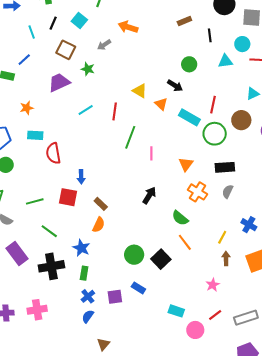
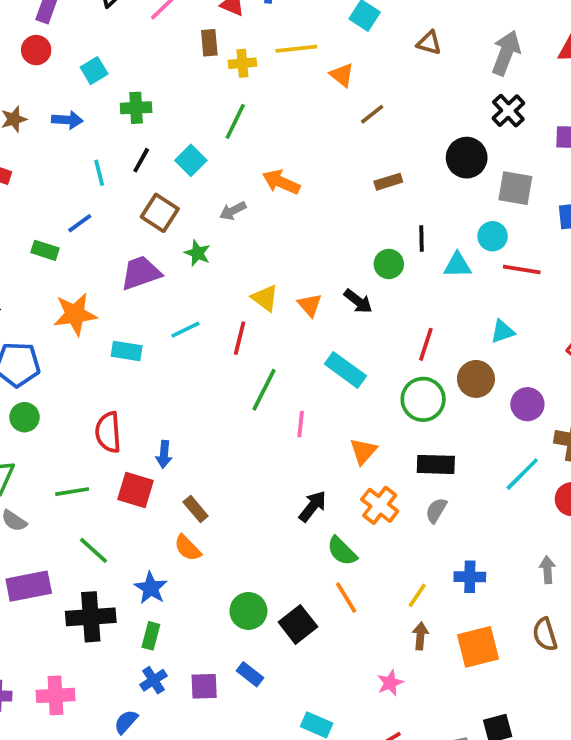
black line: (210, 35) -> (421, 238), moved
yellow triangle: (140, 91) -> (265, 298), moved
orange triangle: (161, 104) -> (310, 305), moved
orange star: (27, 108) -> (75, 314), size x1.6
cyan rectangle: (189, 117) -> (345, 370), moved
cyan rectangle: (35, 135) -> (127, 351), moved
red semicircle: (53, 153) -> (108, 432), moved
black arrow: (149, 195) -> (313, 506), moved
orange semicircle: (99, 225) -> (188, 548), turned 105
blue cross: (249, 225) -> (470, 577), turned -35
purple rectangle: (17, 254) -> (29, 586), turned -70
blue semicircle: (88, 316) -> (126, 722), moved

